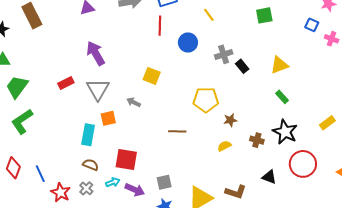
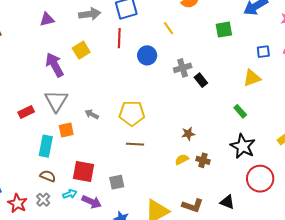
blue square: (312, 25) -> (263, 52), moved, turned -32
yellow triangle: (279, 65) -> (252, 78), moved
yellow square: (152, 76) -> (81, 50), moved, turned 36
red rectangle: (66, 83) -> (26, 112), moved
yellow pentagon: (206, 100) -> (132, 113), moved
brown cross: (257, 140) -> (203, 160), moved
black triangle: (269, 177) -> (227, 202), moved
gray square: (164, 182) -> (117, 182), moved

